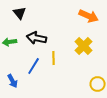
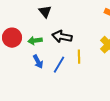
blue arrow: (13, 81) -> (38, 62), moved

